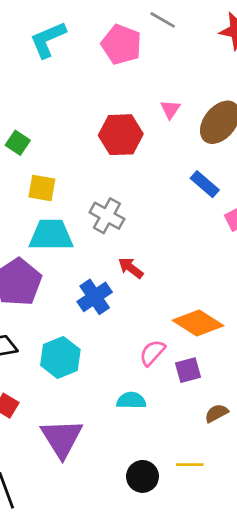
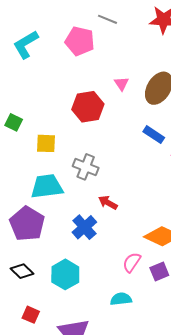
yellow square: (42, 188) -> (46, 143), moved

